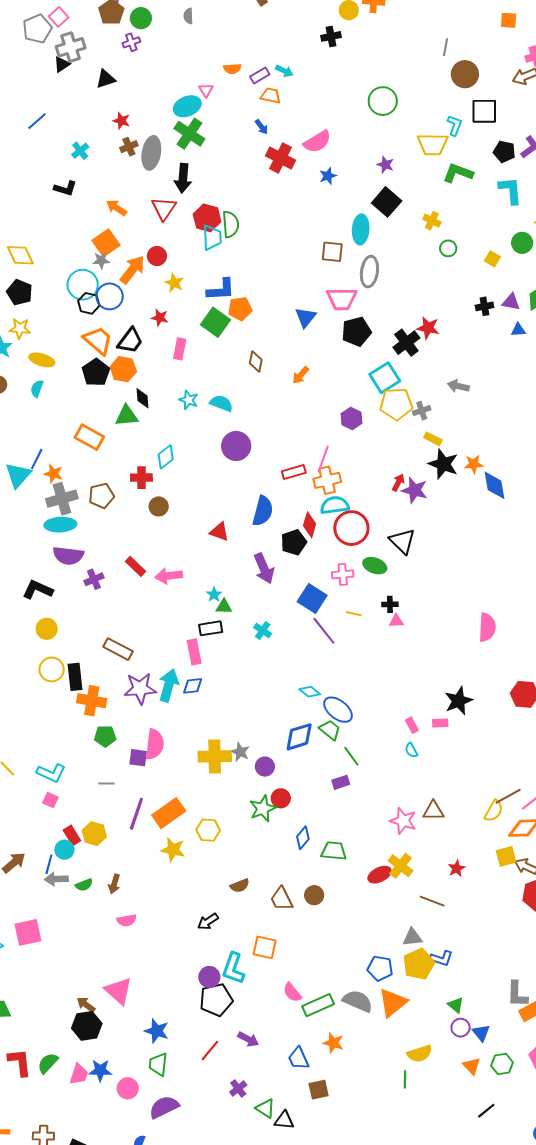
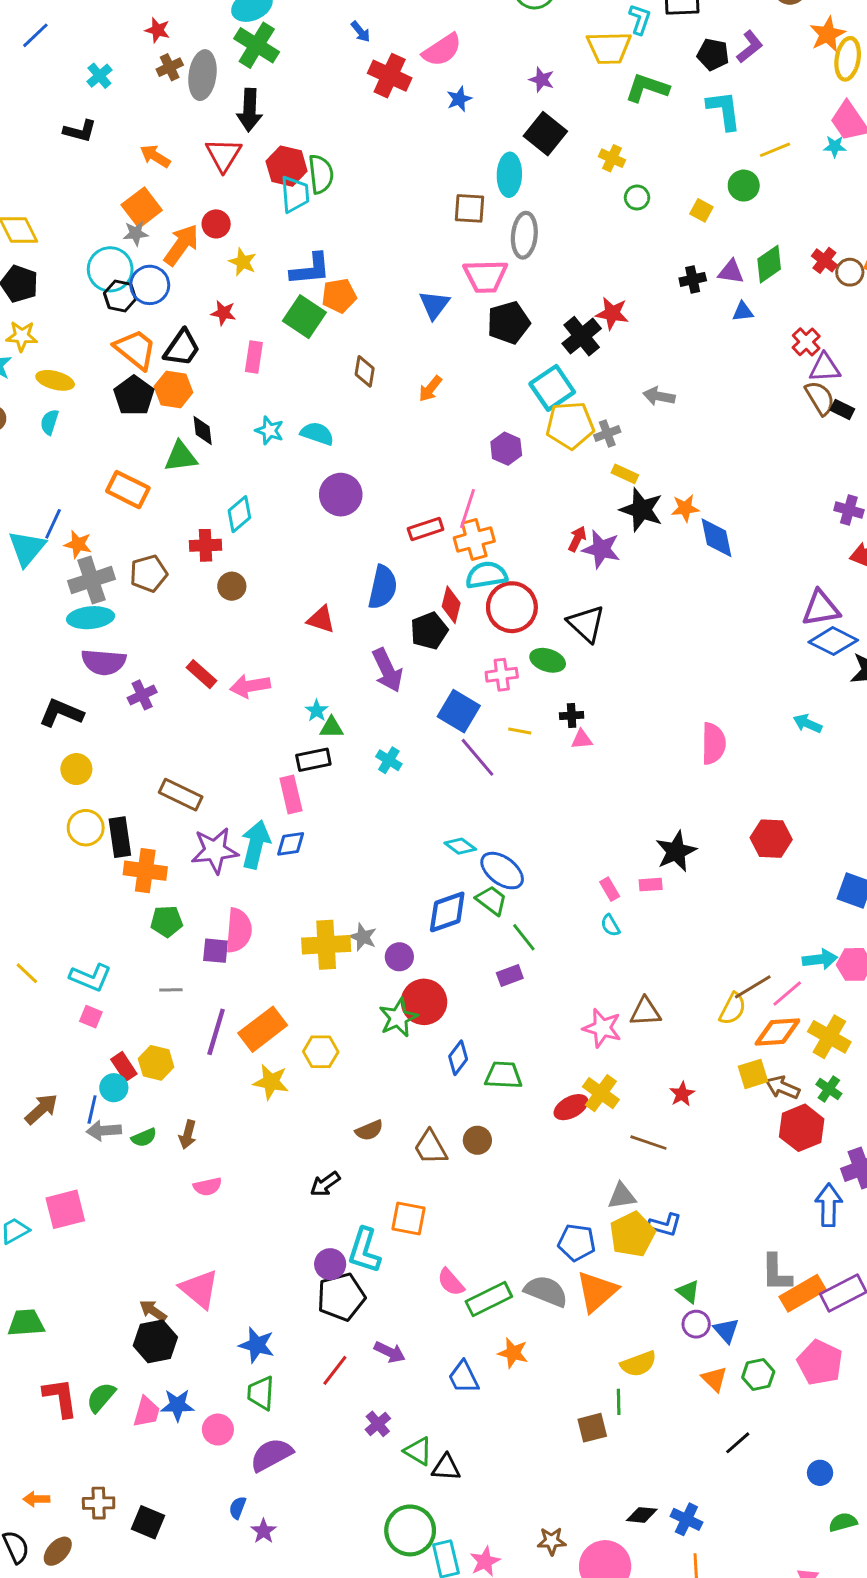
red circle: (281, 798) -> (424, 1002), size x1.6
brown square: (319, 1090) -> (592, 1428), moved

